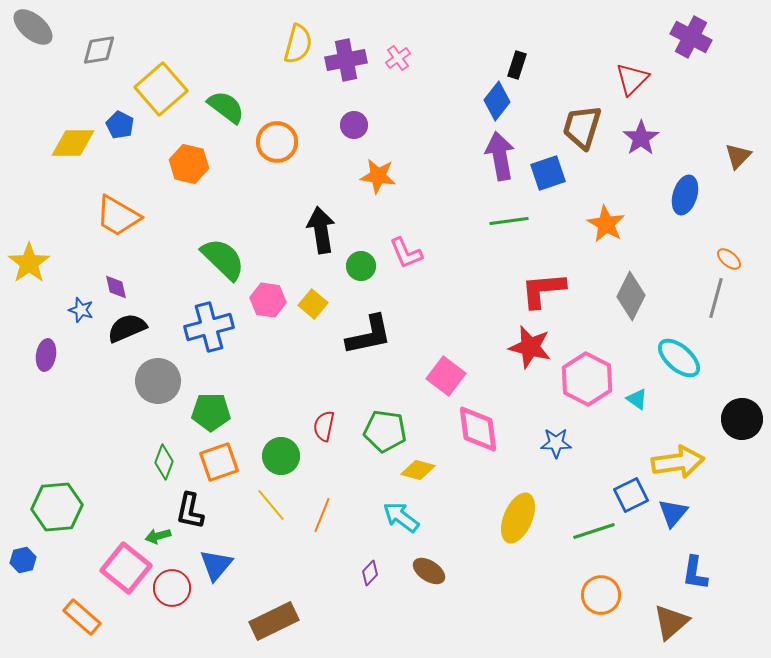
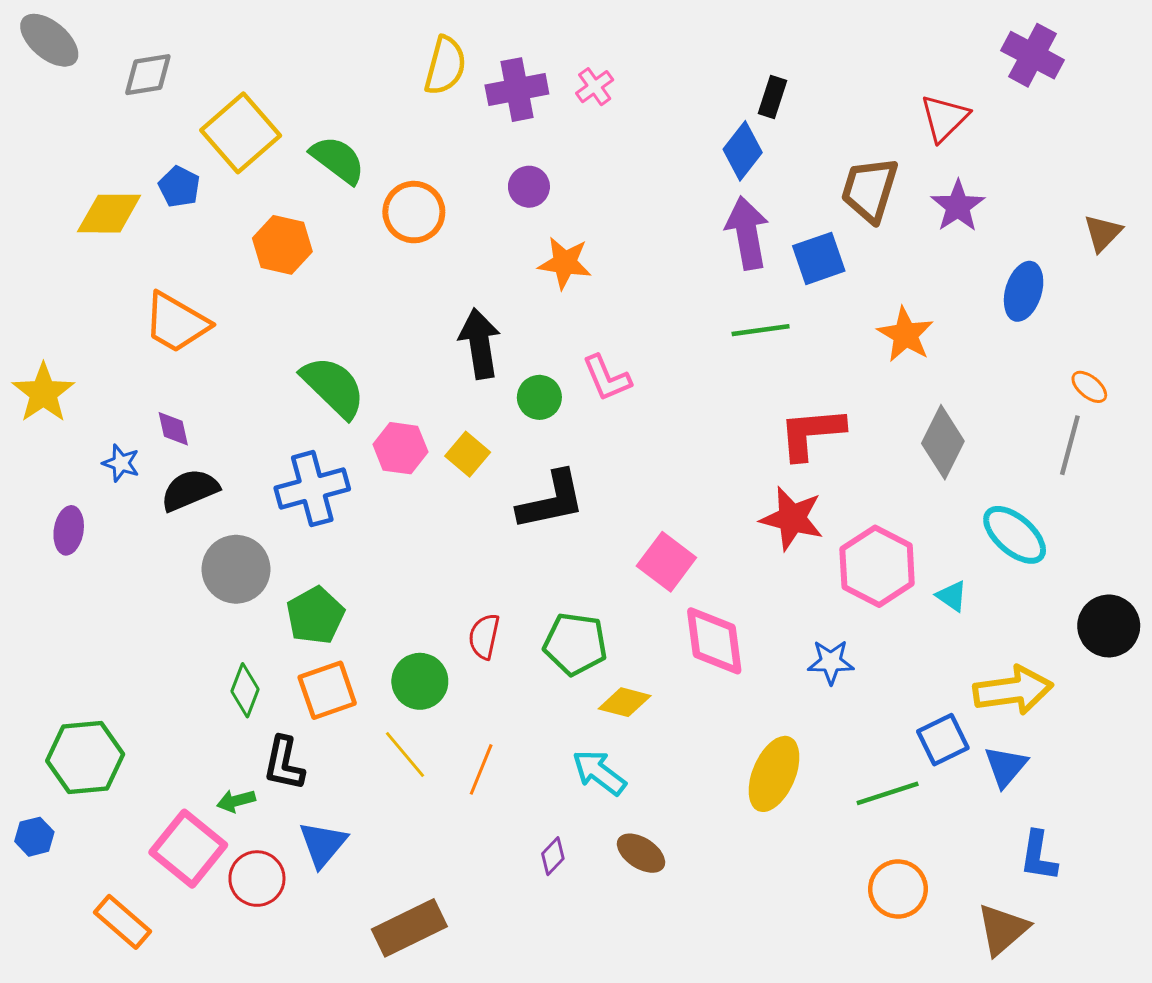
green pentagon: (211, 412) -> (315, 616), turned -30

